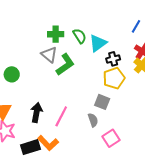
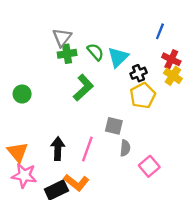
gray triangle: (49, 55) -> (62, 37), moved, turned 36
green circle: (12, 74) -> (22, 94), moved
gray square: (102, 102) -> (114, 126), moved
gray semicircle: (93, 120) -> (125, 148), turned 32

